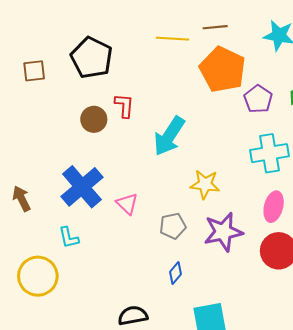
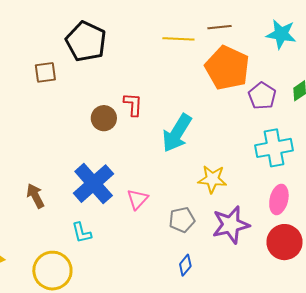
black pentagon: (92, 58) -> (86, 41), moved
pink triangle: (127, 204) -> (137, 199), turned 30

